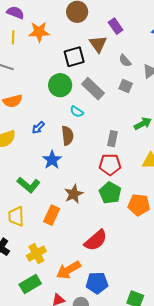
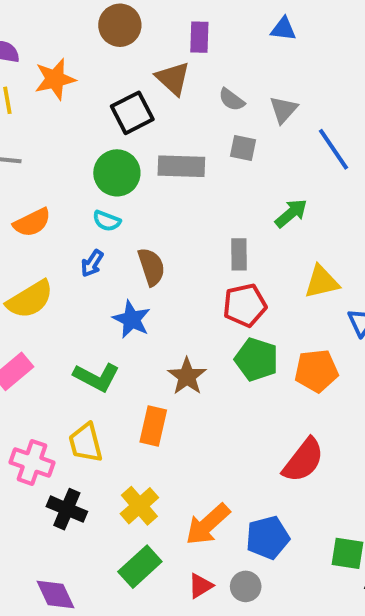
purple rectangle: (116, 26) -> (199, 37), turned 49
gray rectangle: (93, 89) -> (181, 166), turned -30
cyan semicircle: (77, 112) -> (107, 221), moved
red semicircle: (96, 240) -> (303, 460), moved

